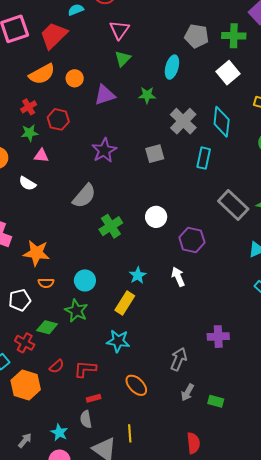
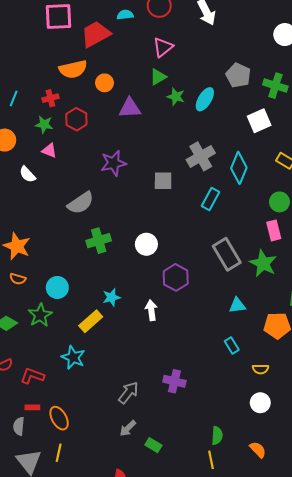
green star: (147, 95) -> (176, 97), moved
orange ellipse: (136, 385) -> (59, 418), moved

